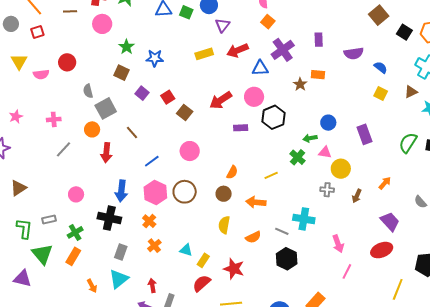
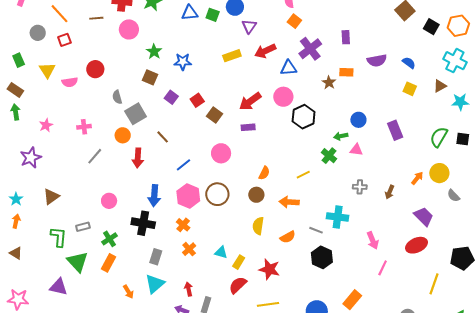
purple semicircle: (354, 53) -> (377, 60), moved
purple rectangle: (241, 128) -> (248, 127), moved
yellow circle: (341, 169) -> (439, 173), moved

